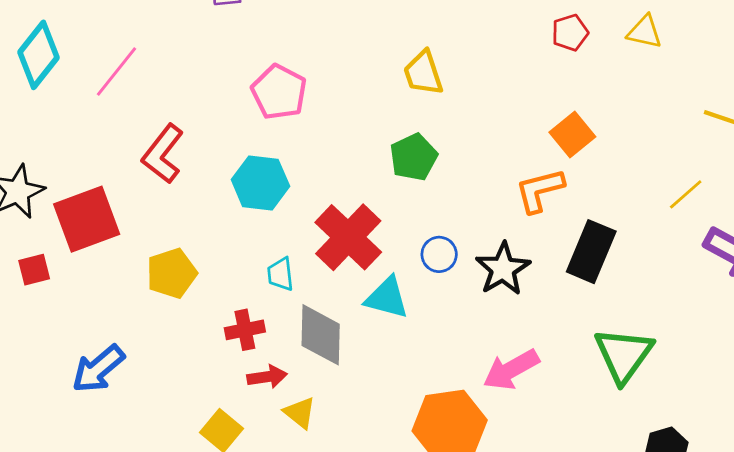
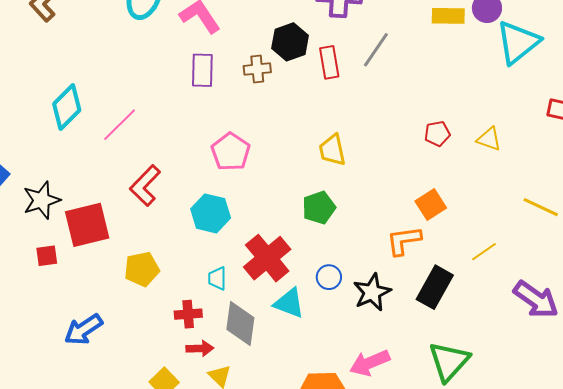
yellow line: (686, 194) -> (484, 252), moved

